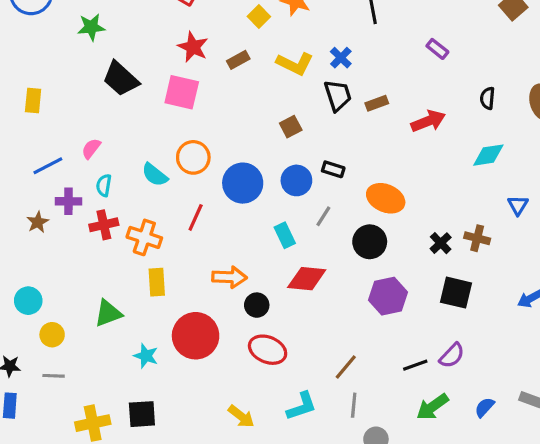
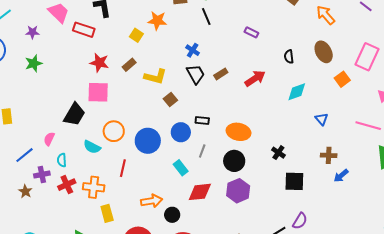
yellow L-shape: (295, 64) -> (155, 77), moved
black trapezoid: (121, 79) -> (74, 114), moved, turned -90
brown cross: (477, 238) -> (329, 155), moved
purple hexagon: (388, 296) -> (238, 191), moved

